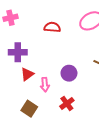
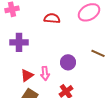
red triangle: (27, 74) -> (27, 75), moved

